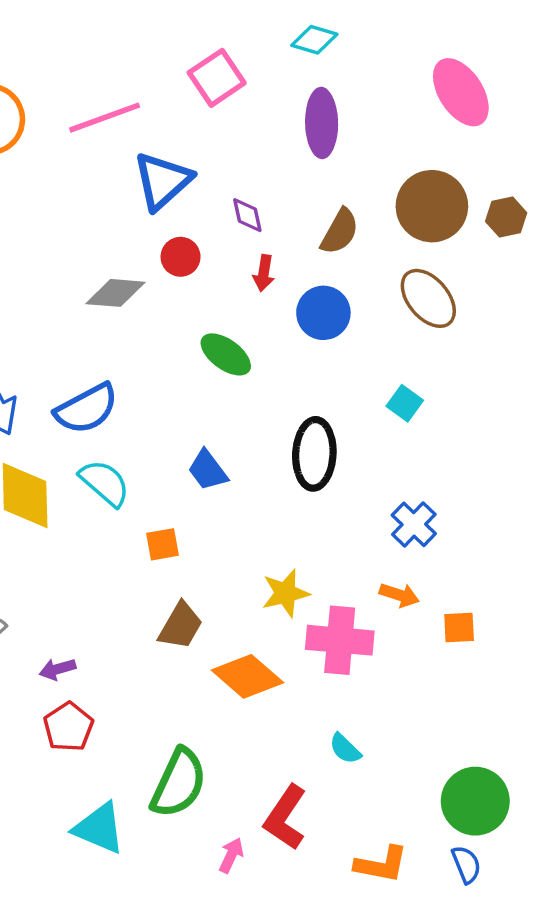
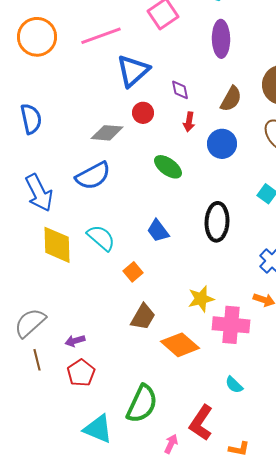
blue semicircle: (87, 409) -> (93, 176), moved
orange square: (162, 544) -> (133, 272), turned -30
orange L-shape: (381, 864) -> (239, 449), moved, size x0.7

